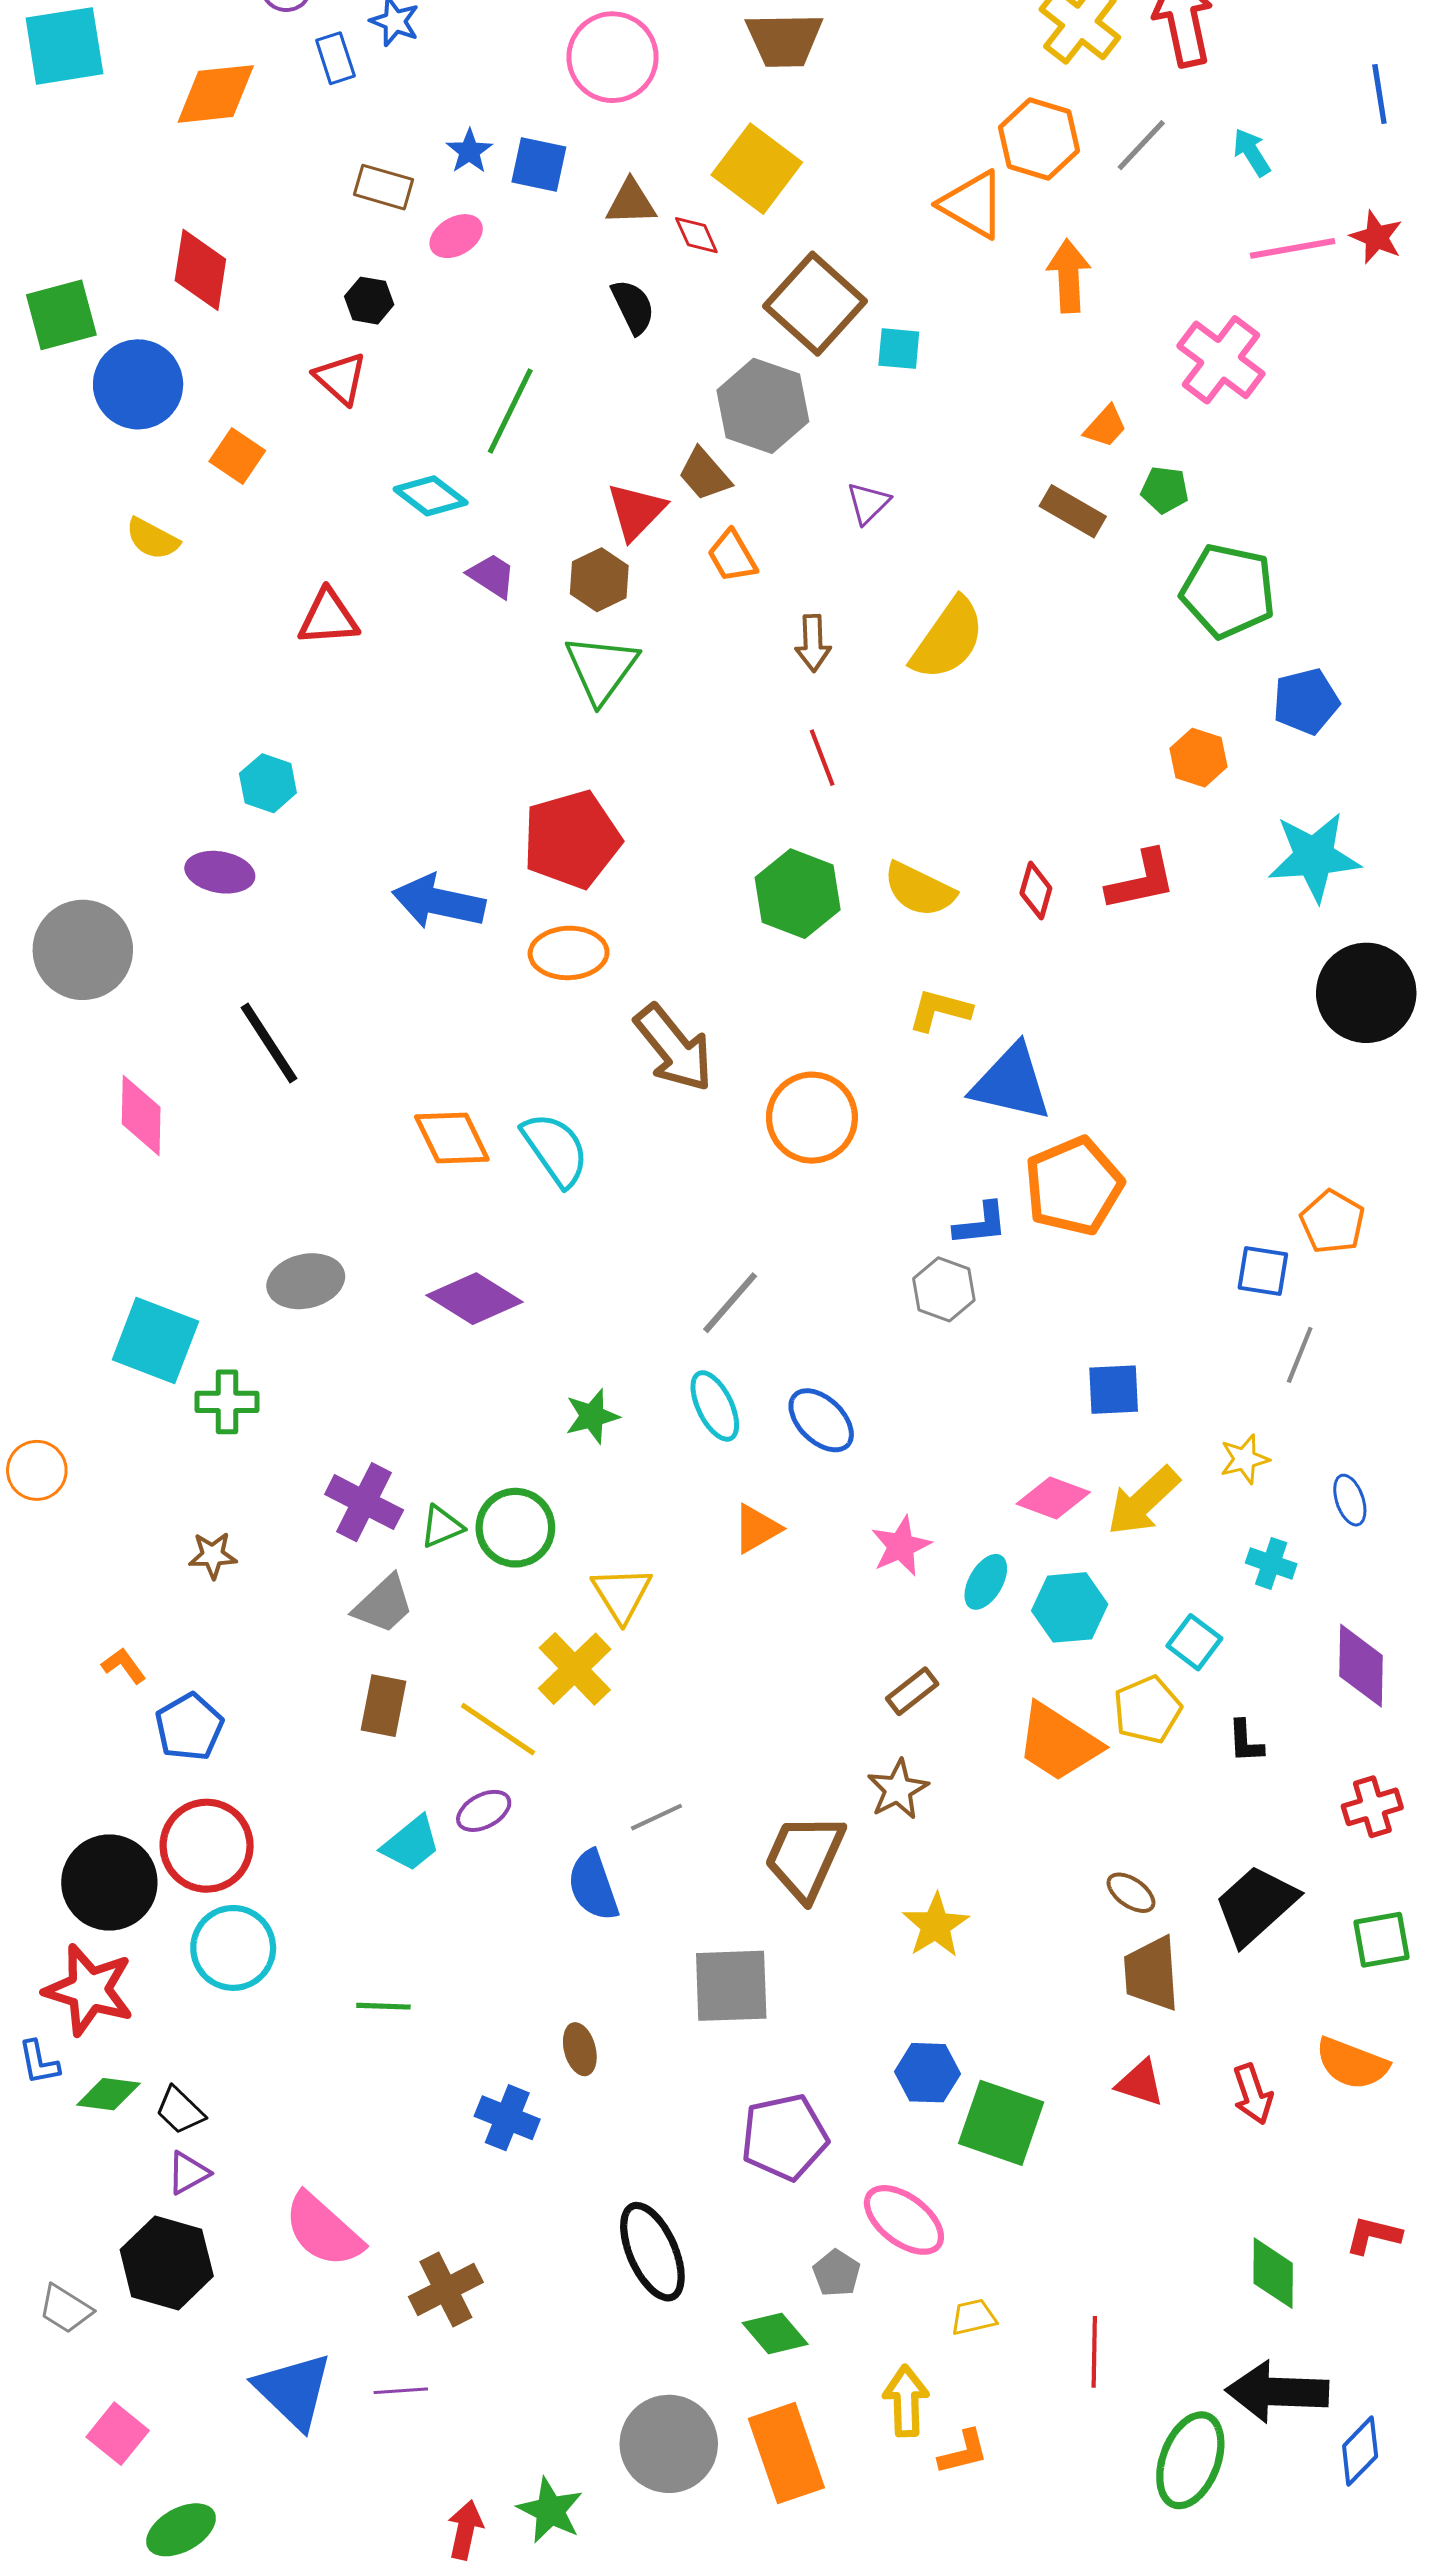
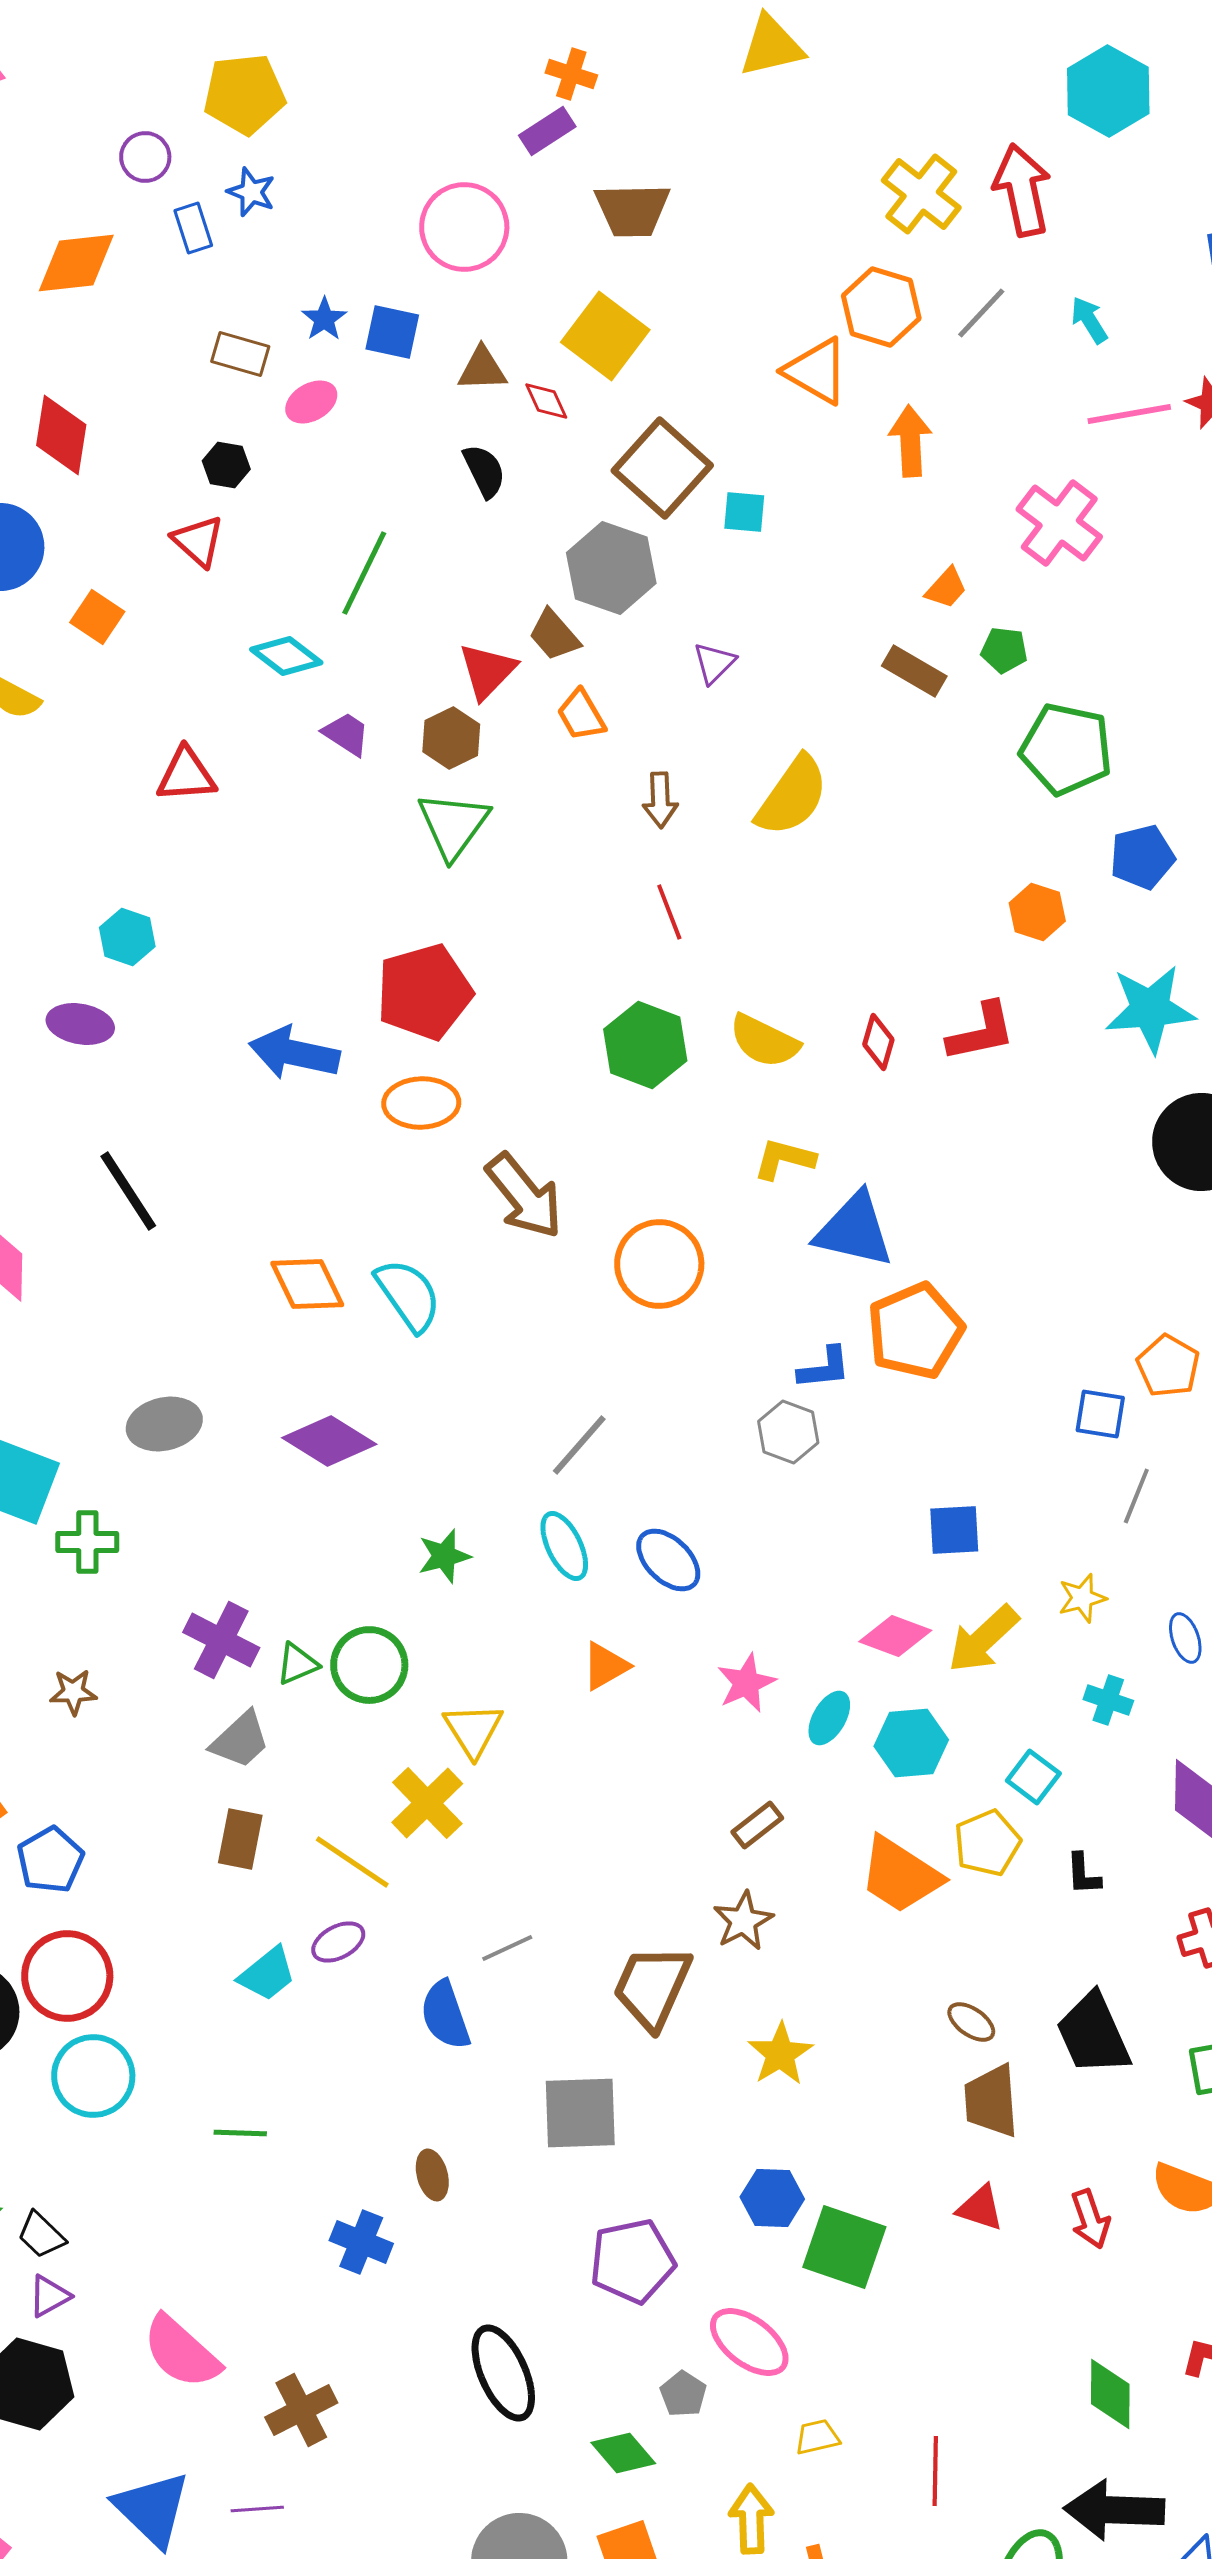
black trapezoid: (1256, 1905) -> (1093, 2034), turned -72

